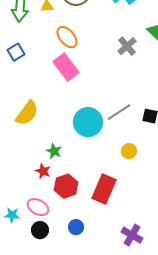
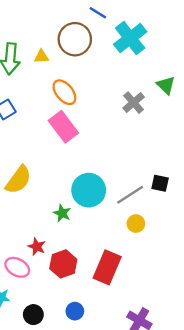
gray line: (119, 112) -> (130, 195), moved
green star: (54, 151) -> (62, 213), moved
pink ellipse: (38, 207) -> (17, 267), moved

